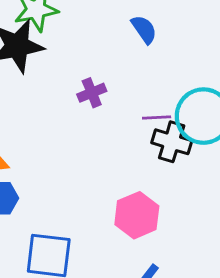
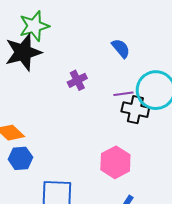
blue semicircle: (144, 29) -> (121, 48), moved

